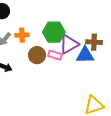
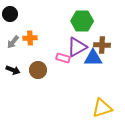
green hexagon: (54, 32) -> (82, 21), moved
brown circle: (37, 55) -> (38, 70), moved

